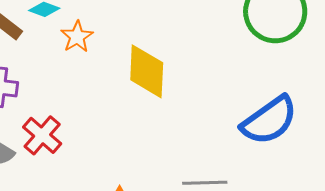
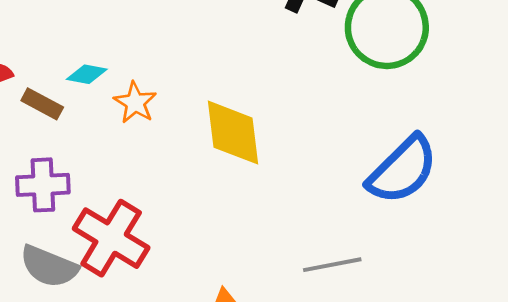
red cross: (42, 135) -> (111, 238), size x1.4

